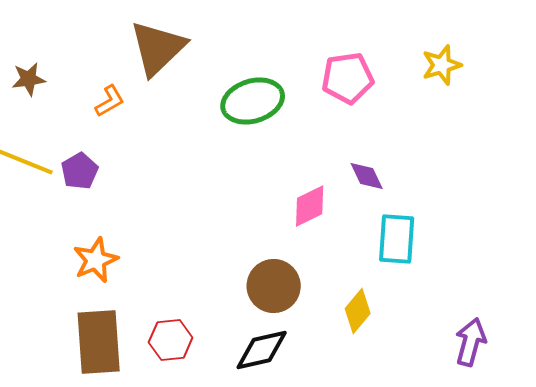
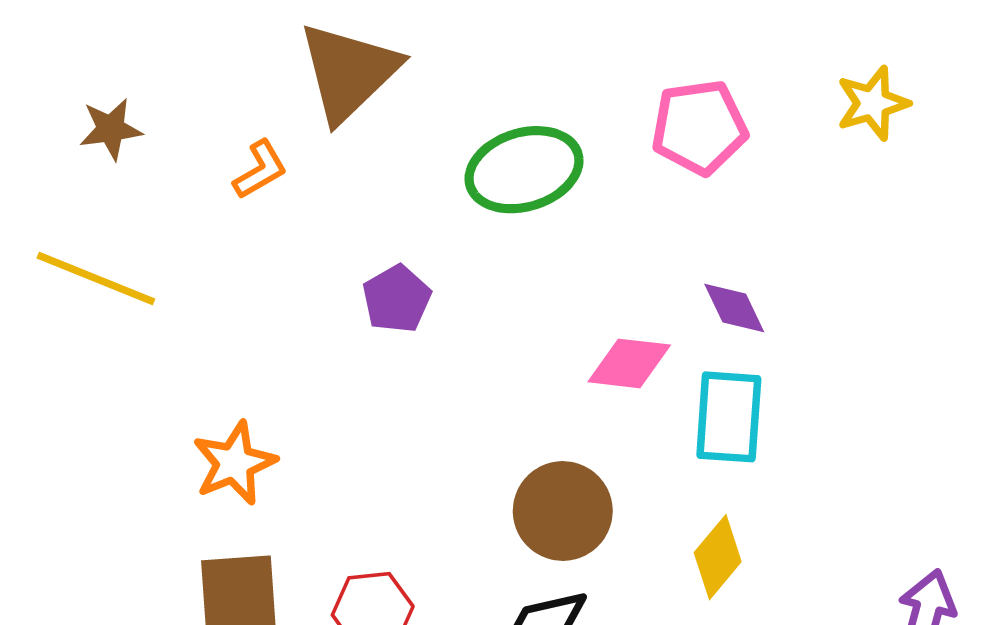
purple pentagon: (80, 171) -> (397, 299), moved
pink diamond: (310, 206) -> (629, 363), turned 33
cyan rectangle: (397, 239) -> (729, 417), moved

